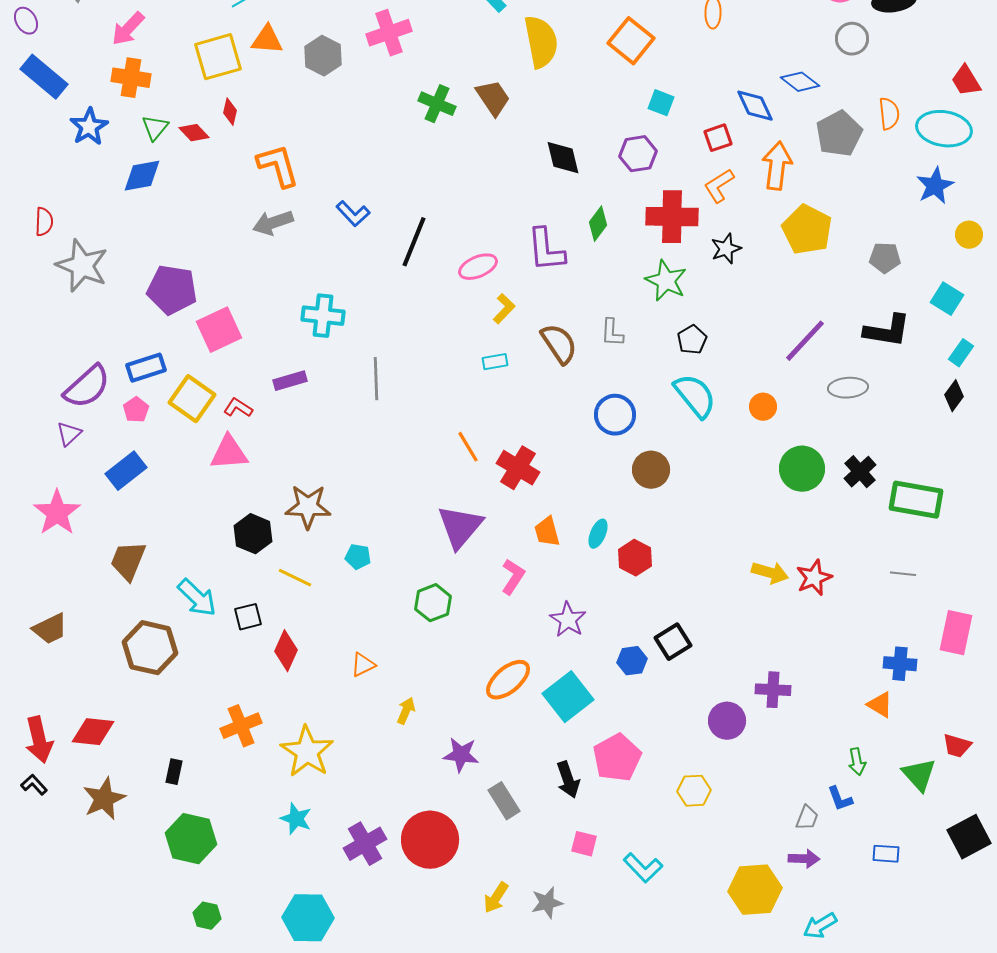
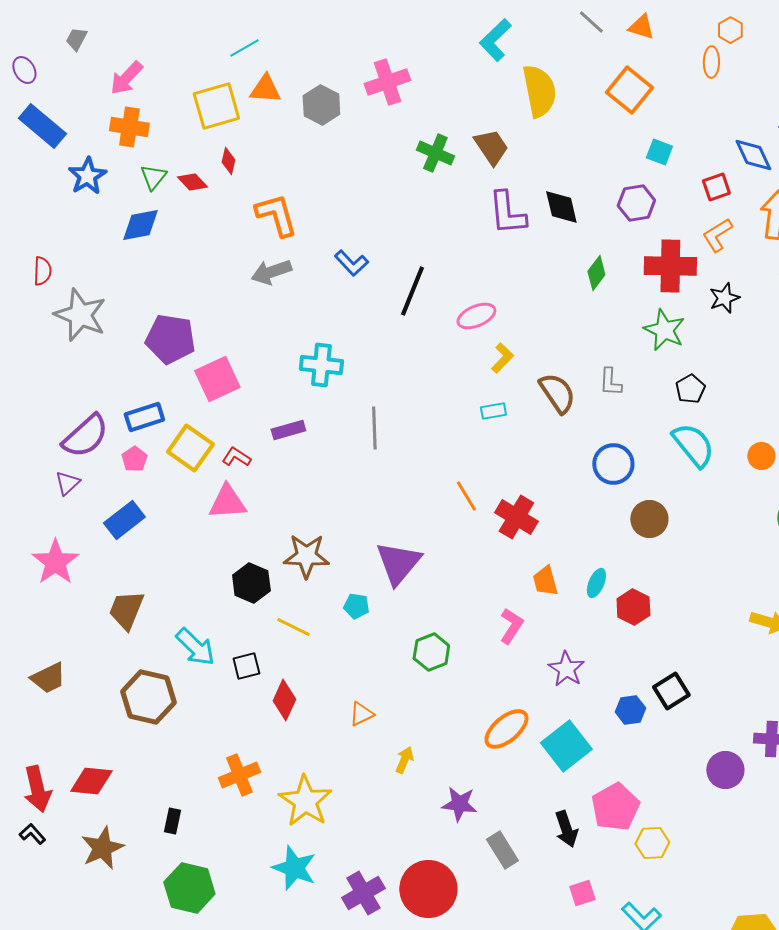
purple L-shape: (546, 250) -> (507, 213), moved
purple triangle: (460, 527) -> (398, 563), moved
yellow hexagon: (694, 791) -> (652, 843), moved
cyan star: (296, 819) -> (294, 868), size x1.4
pink square: (584, 844) -> (582, 893), turned -32

